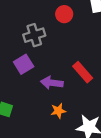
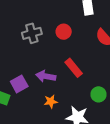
red circle: (64, 14) -> (64, 32), moved
purple square: (24, 64) -> (19, 84), moved

